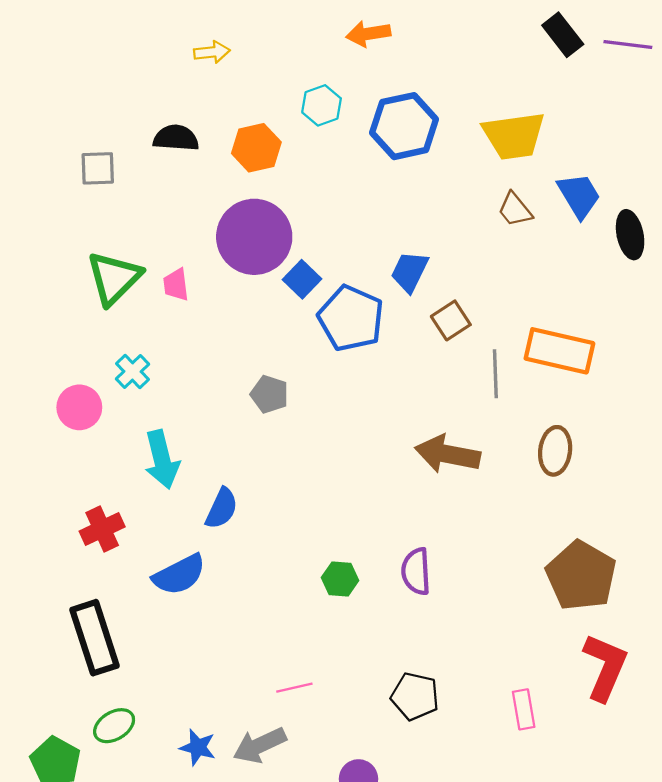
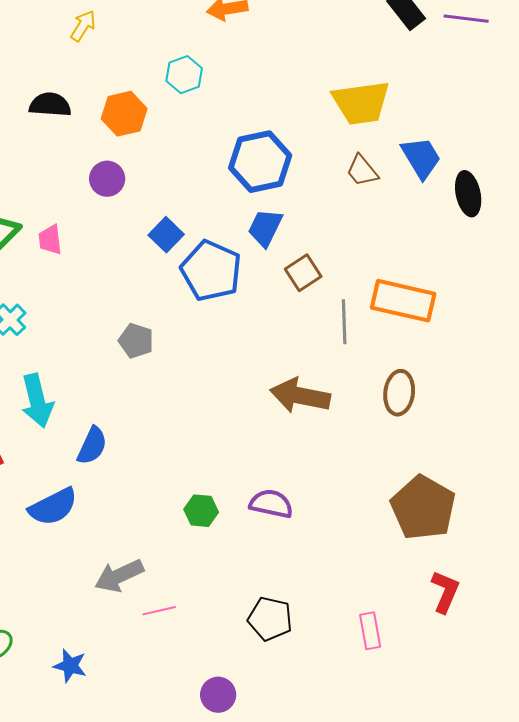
yellow arrow: (212, 52) -> (83, 26), turned -52
blue hexagon: (404, 126) -> (260, 162), moved
purple circle: (254, 237) -> (107, 179), moved, size x0.5
purple semicircle: (416, 571) -> (271, 504), turned 105
red L-shape: (605, 667) -> (445, 592), size x0.7
gray arrow: (260, 745) -> (119, 576), moved

